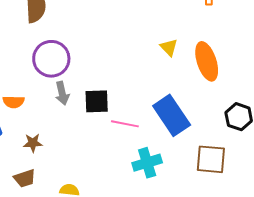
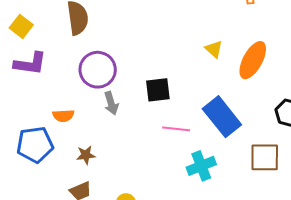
orange ellipse: (207, 61) -> (253, 60), turned 51
black square: (97, 101) -> (158, 90), moved

